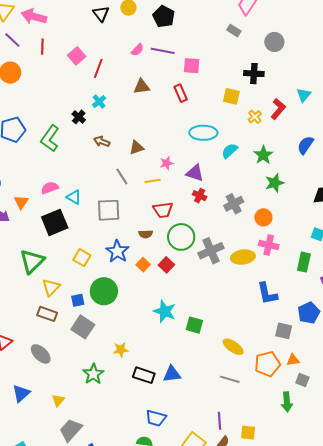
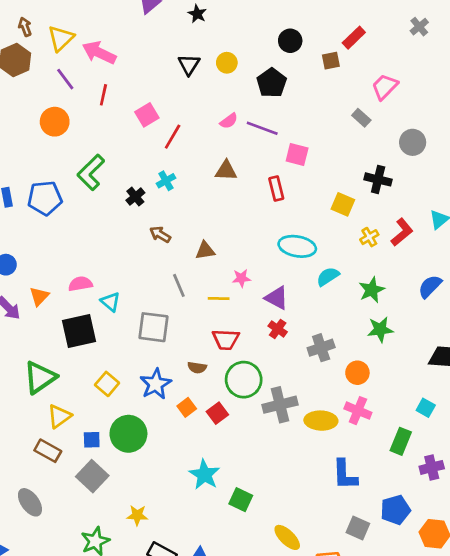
green L-shape: (50, 138) -> (91, 172), moved

